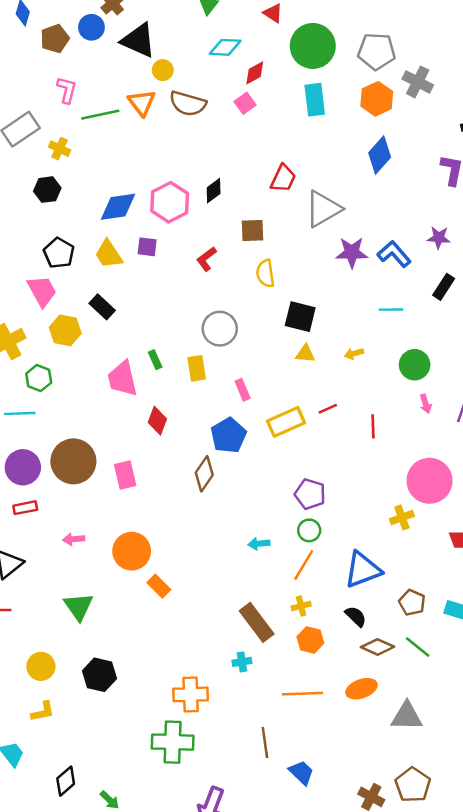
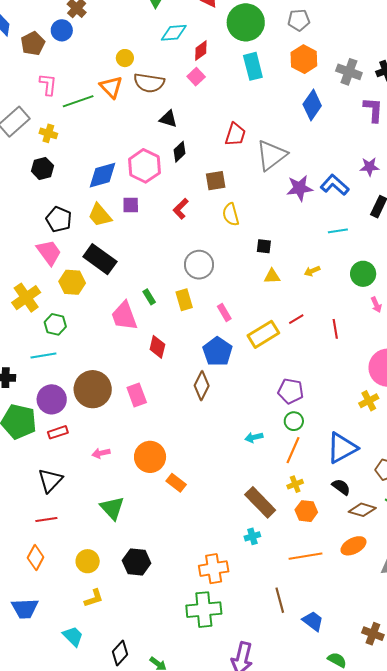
black triangle: (138, 40) -> (168, 119), moved, size x0.6
gray pentagon: (377, 51) -> (299, 20), size x0.7
gray cross: (418, 82) -> (349, 72), moved
black rectangle: (102, 307) -> (100, 259), size x1.5
black square: (300, 317) -> (264, 246), size x0.6

